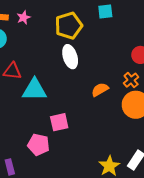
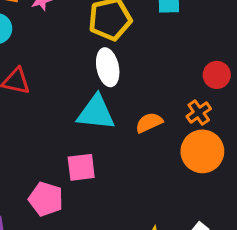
cyan triangle: (35, 90) -> (96, 113), moved

